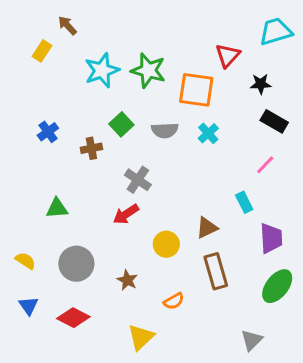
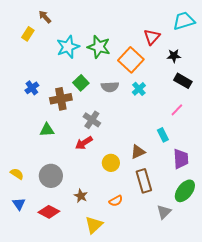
orange square: (196, 90) -> (131, 60), turned 35
brown cross: (91, 148) -> (61, 99), size x1.5
green triangle: (57, 208) -> (47, 130), moved
brown star: (127, 280) -> (81, 196), moved
gray triangle: (252, 340) -> (164, 212), moved

